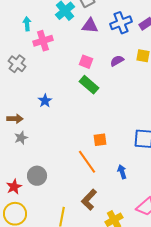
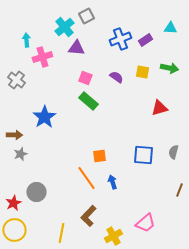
purple triangle: (90, 26) -> (76, 48), moved
purple semicircle: (117, 61) -> (116, 77), turned 64
blue star: (45, 101) -> (44, 117), size x1.6
blue arrow: (122, 172) -> (112, 182), moved

